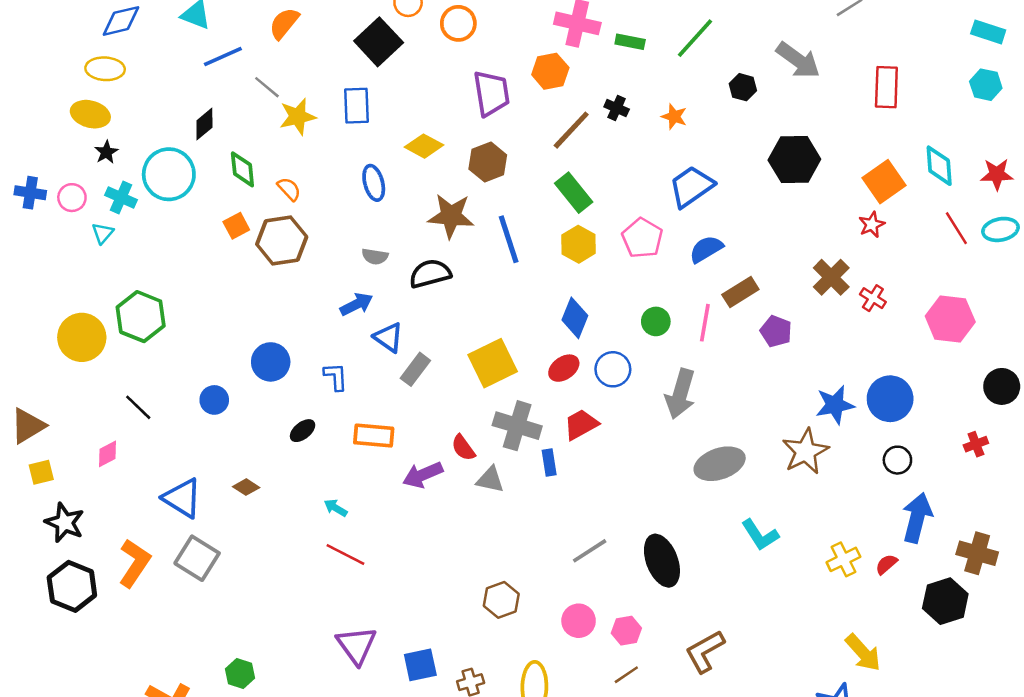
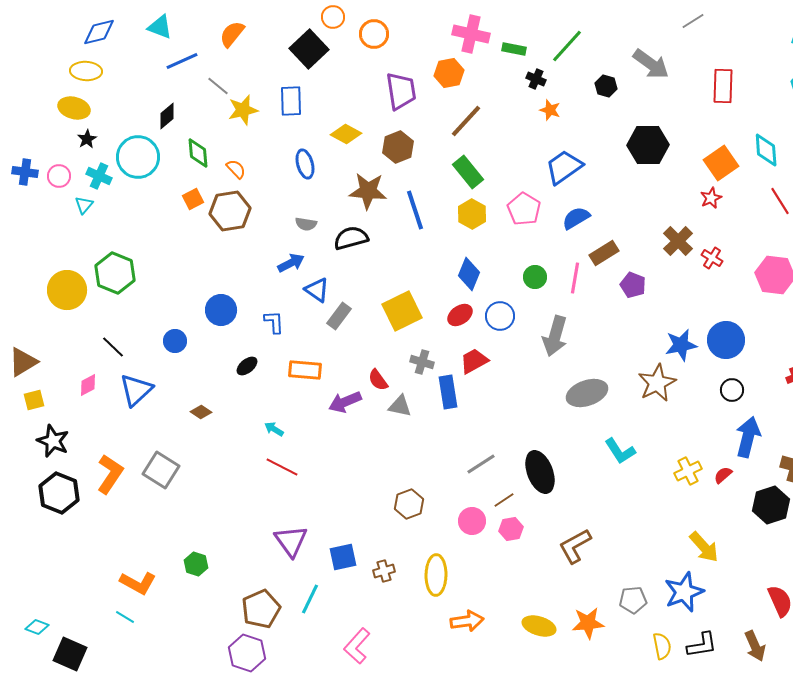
black cross: (617, 108) -> (536, 79), moved
gray cross: (517, 426) -> (422, 362), size x0.6
blue rectangle: (549, 463) -> (448, 392), size x1.5
blue triangle: (182, 498) -> (136, 390), moved, turned 45
brown line: (626, 675) -> (504, 500), moved

